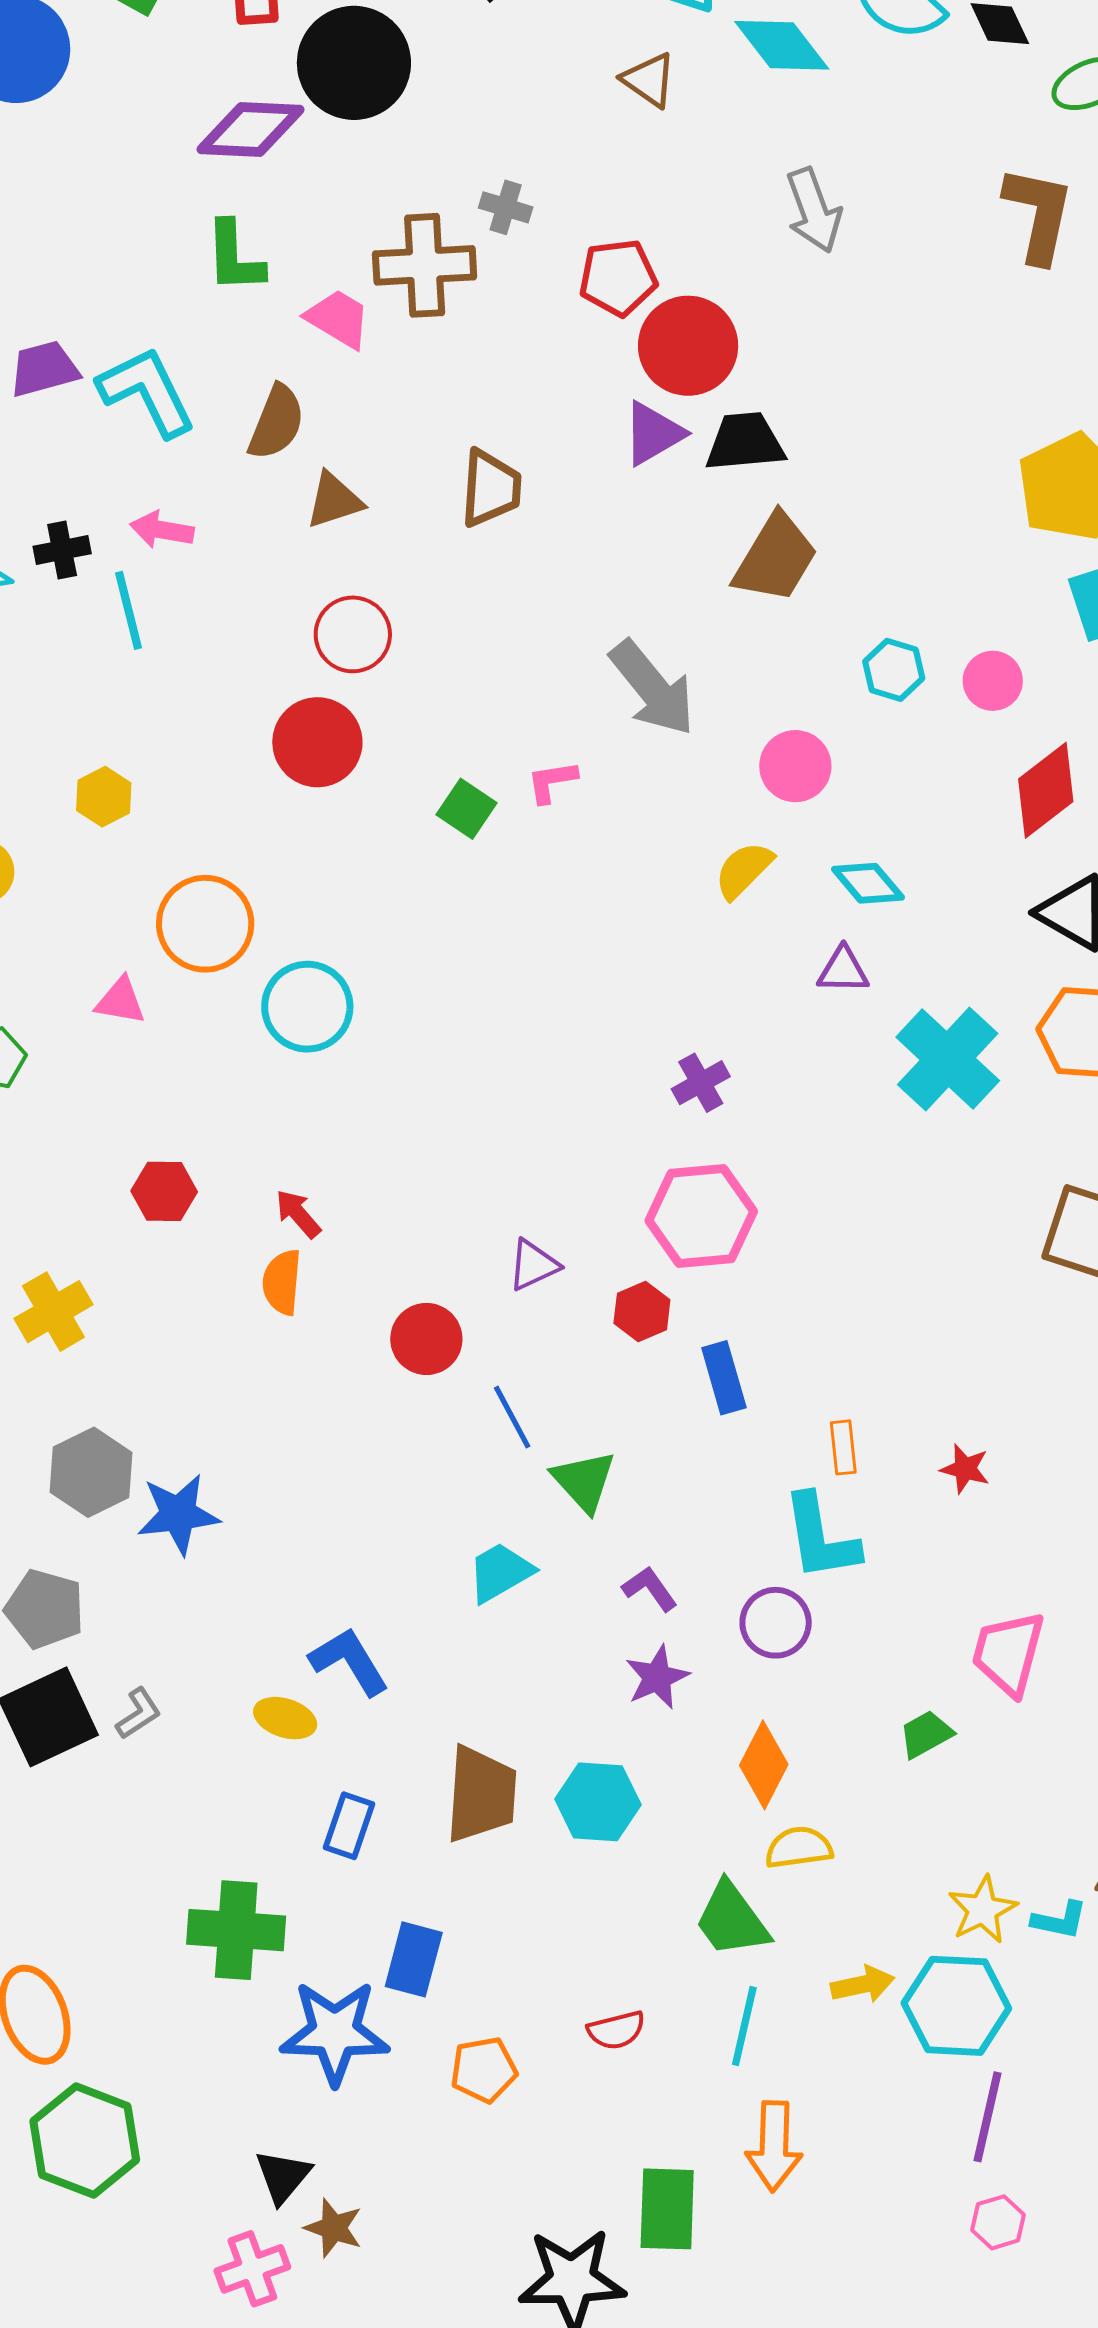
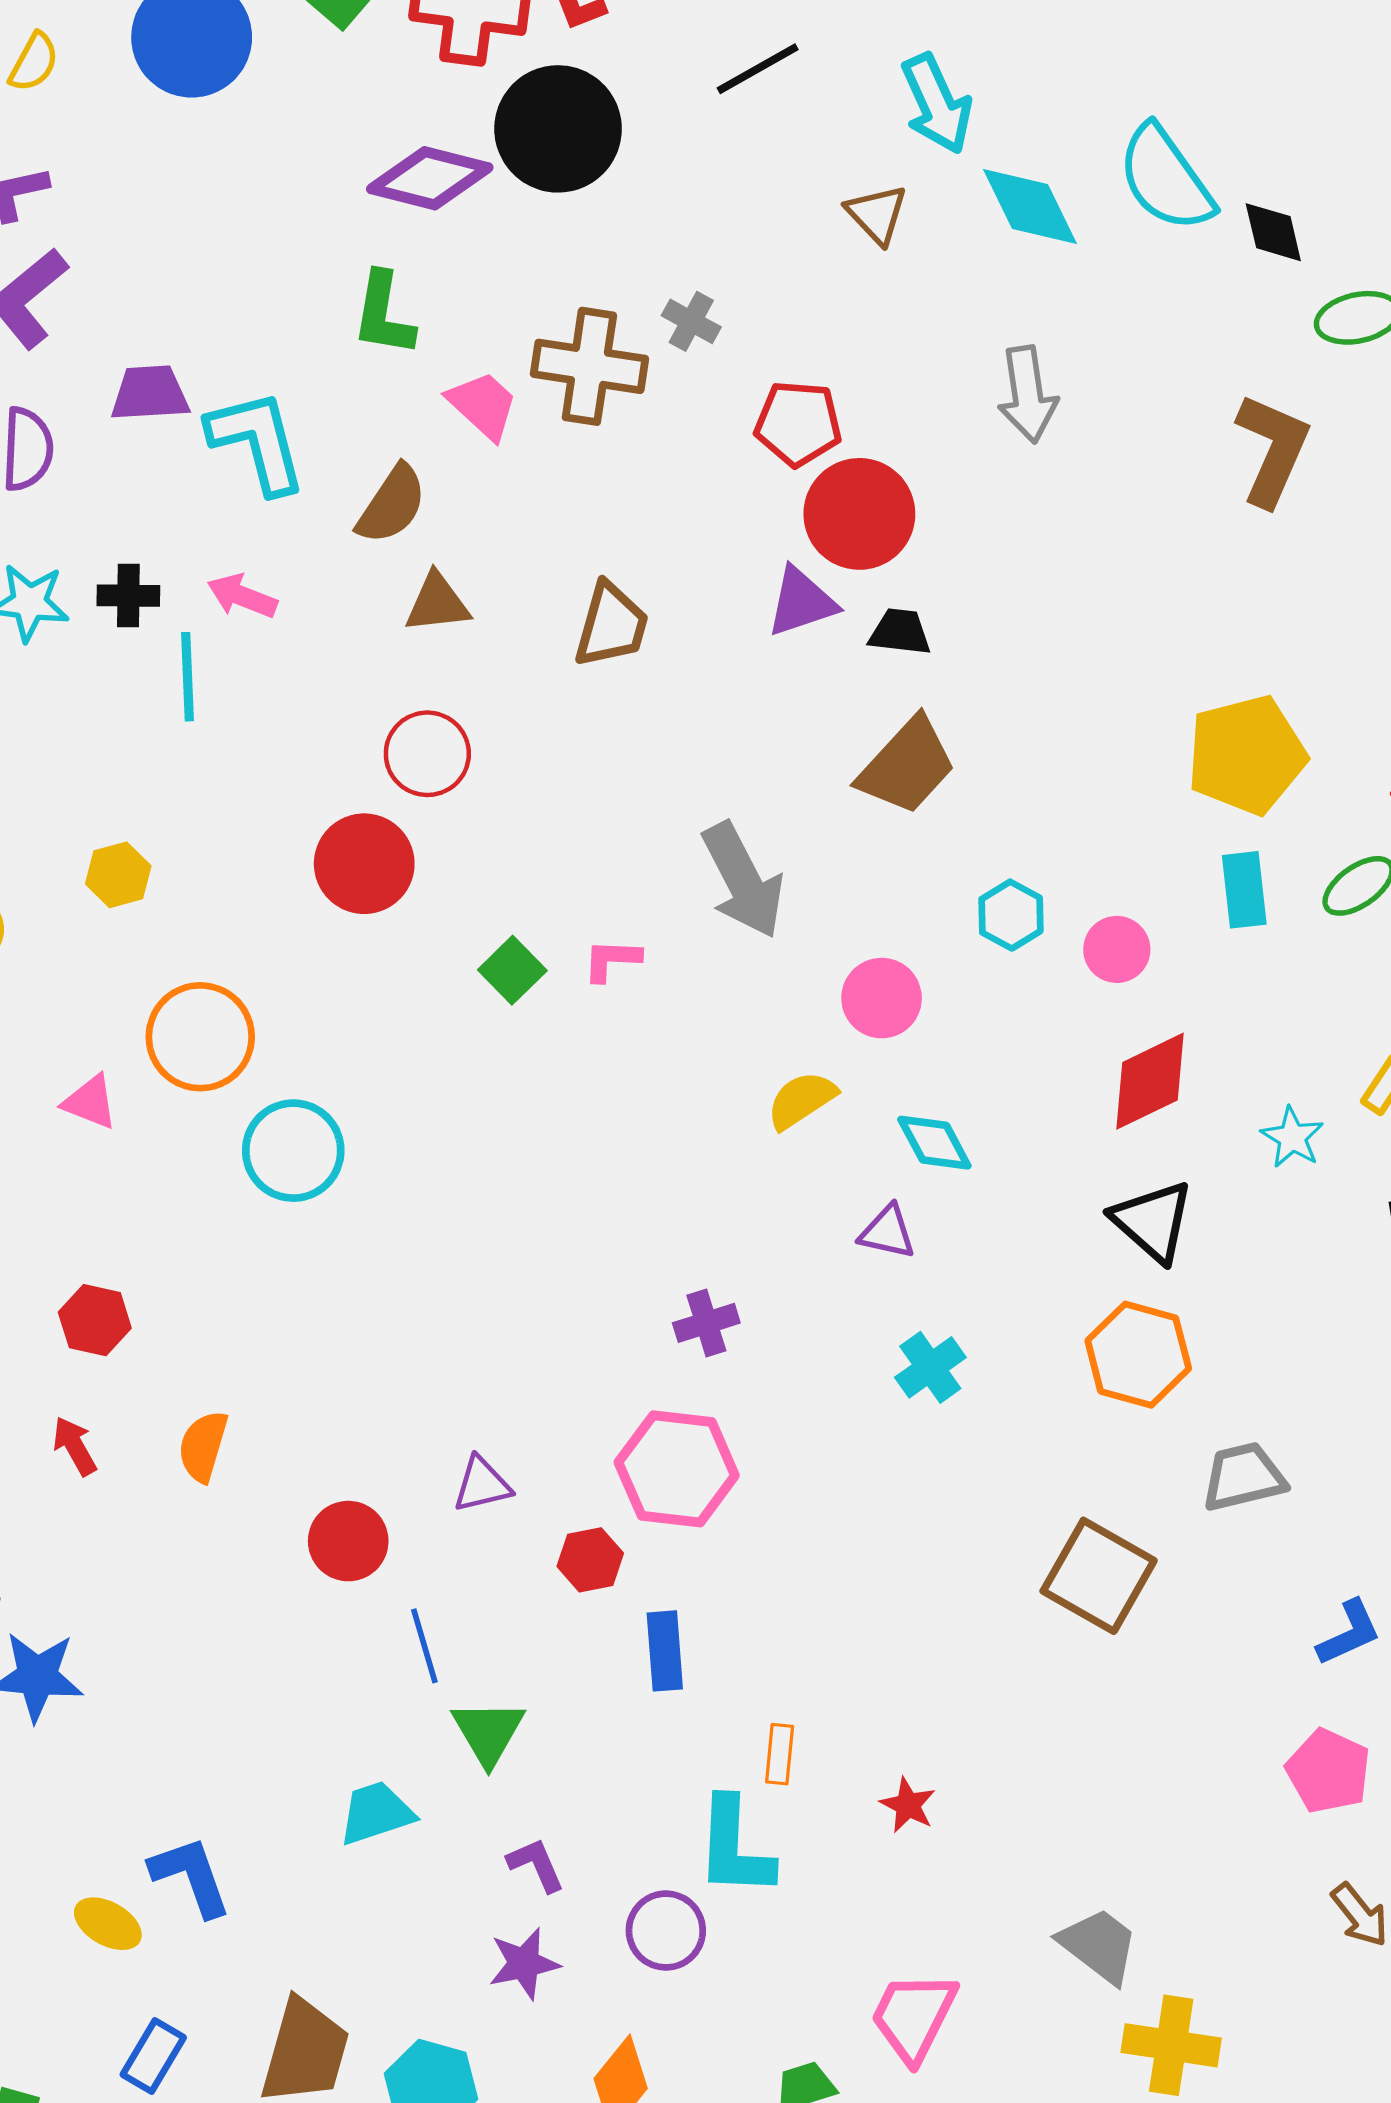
black trapezoid: (745, 442) -> (900, 632), size x0.7
cyan cross: (948, 1059) -> (930, 1367), moved, size x0.6
red arrow: (298, 1214) -> (75, 1446), moved

